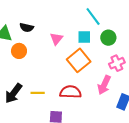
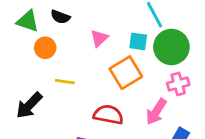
green circle: (108, 38) -> (171, 47), size x1.6
yellow line: (38, 93) -> (65, 82), moved

